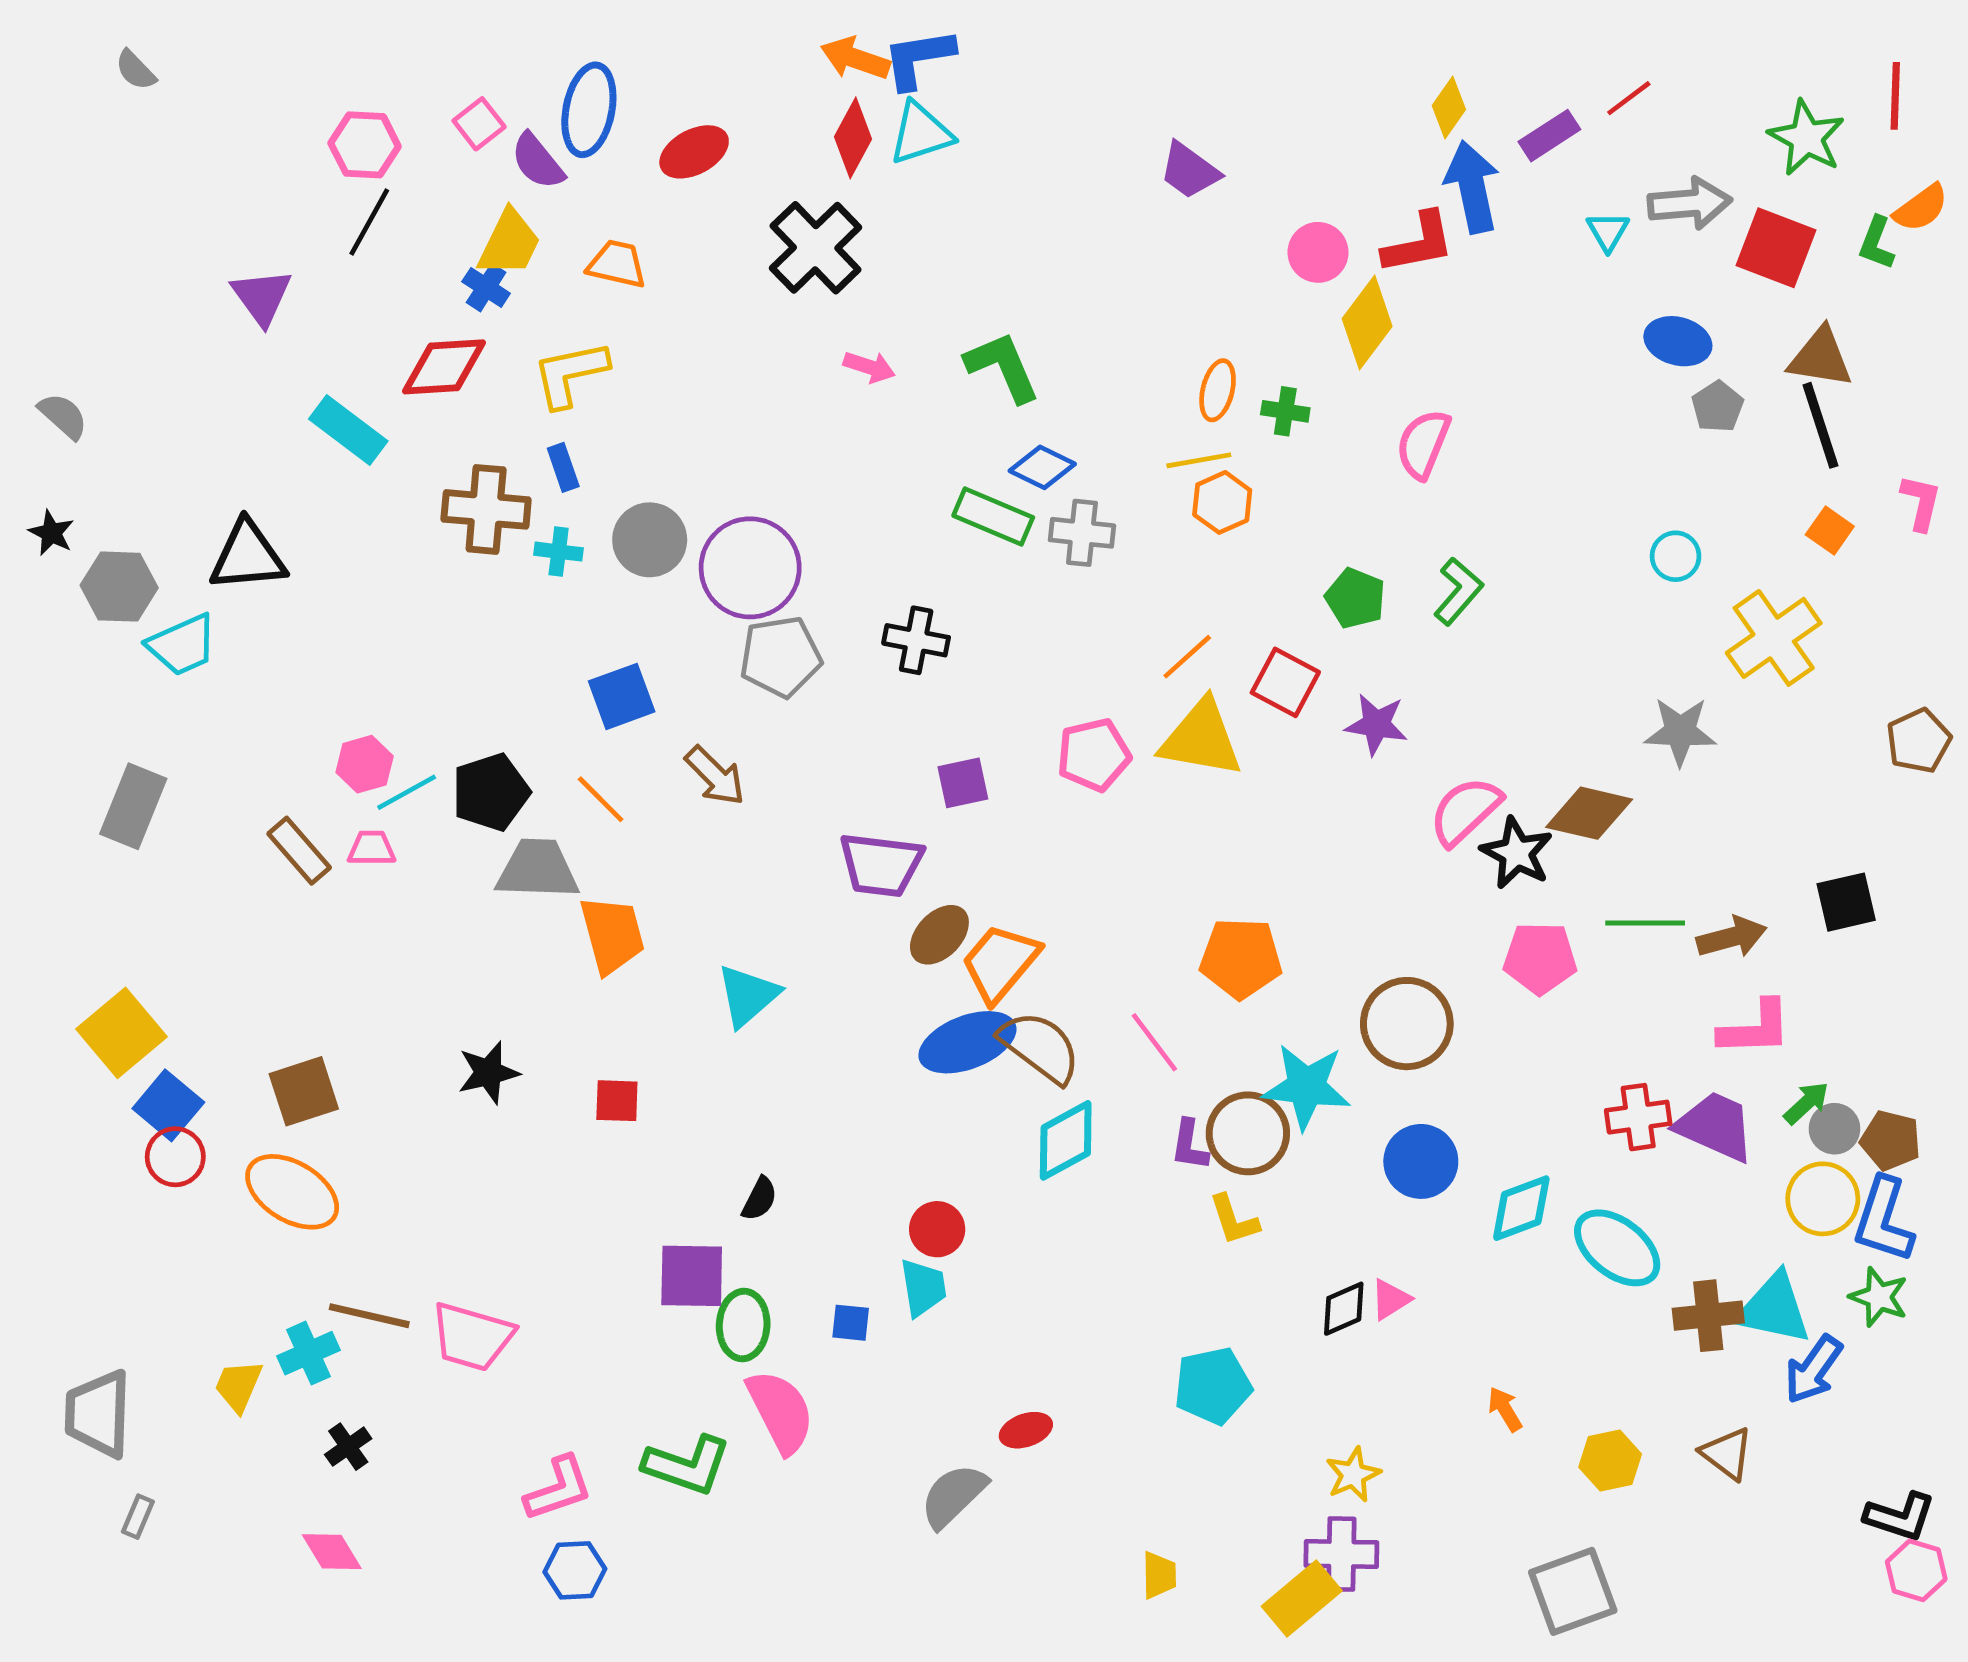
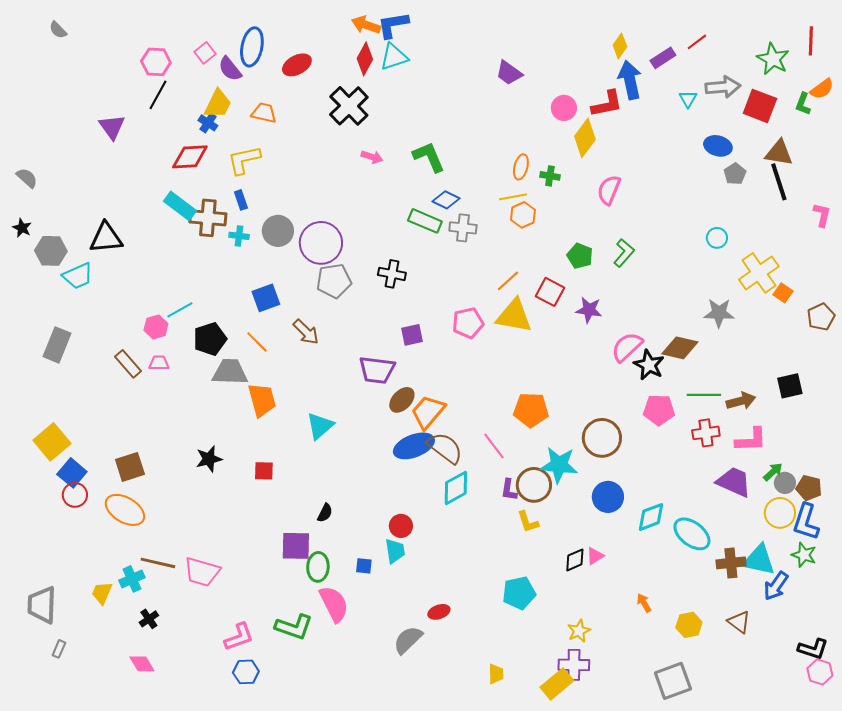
cyan rectangle: (348, 430) -> (180, 206), moved
orange square: (1830, 530) -> (783, 293), moved
cyan line: (407, 792) -> (180, 310), moved
red cross: (1638, 1117) -> (706, 433), moved

